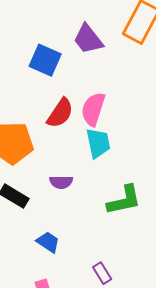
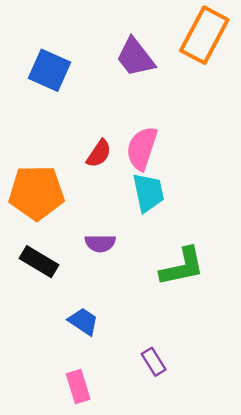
blue square: (45, 60) -> (49, 70), moved
red semicircle: (60, 113) -> (99, 154), size x0.7

